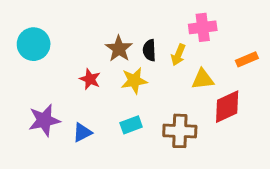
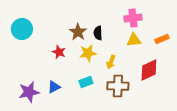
yellow arrow: (178, 55) -> (111, 62), moved
yellow triangle: (203, 79) -> (134, 40), moved
purple star: (44, 120) -> (29, 92), moved

